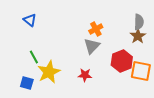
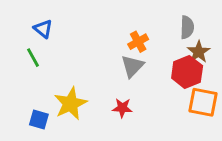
gray semicircle: (139, 22) -> (187, 27), moved
green line: (34, 57) -> (33, 58), moved
red hexagon: (122, 61) -> (187, 72), moved

